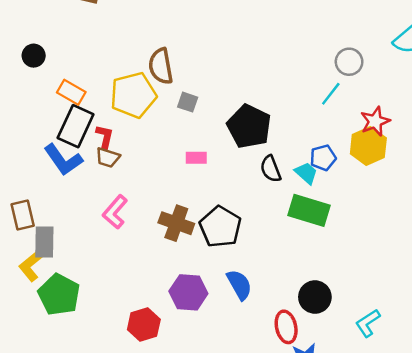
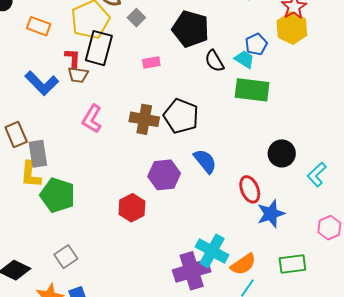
gray square: (188, 102) -> (136, 18), turned 36
black rectangle: (76, 126) -> (99, 48), moved
yellow L-shape: (32, 265) -> (31, 174), turned -36
black circle: (315, 297) -> (282, 153), moved

